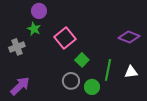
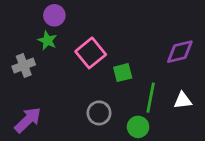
purple diamond: (129, 37) -> (180, 52), turned -35
green square: (82, 60) -> (123, 73), moved, turned 32
green circle: (92, 87) -> (138, 127), moved

